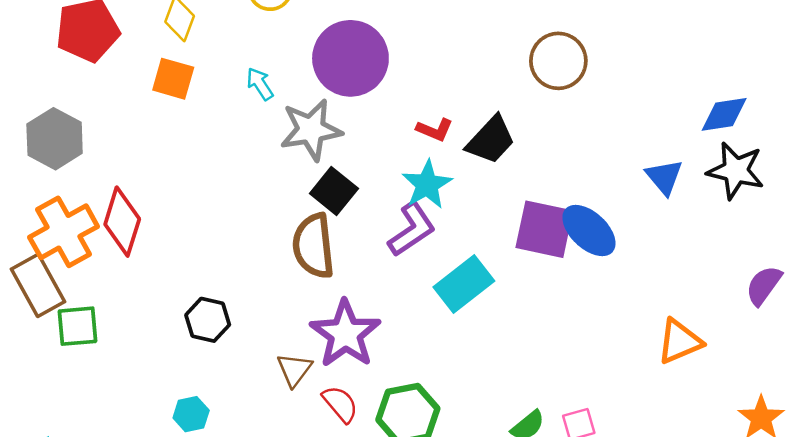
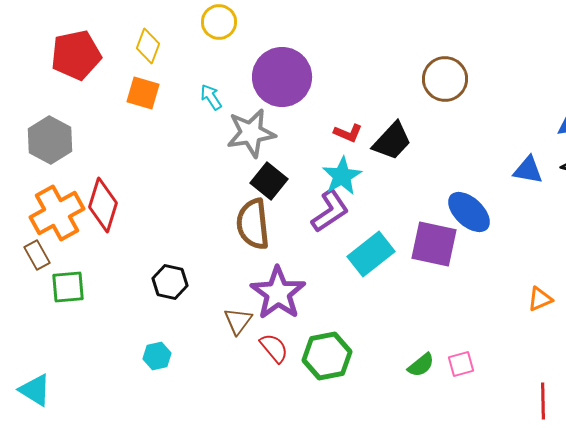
blue triangle: (664, 177) -> (528, 170), turned -40
purple square: (544, 229) -> (434, 244), moved
brown rectangle: (38, 285) -> (37, 255), size x0.6
orange triangle: (680, 341) -> (540, 299), size x0.7

